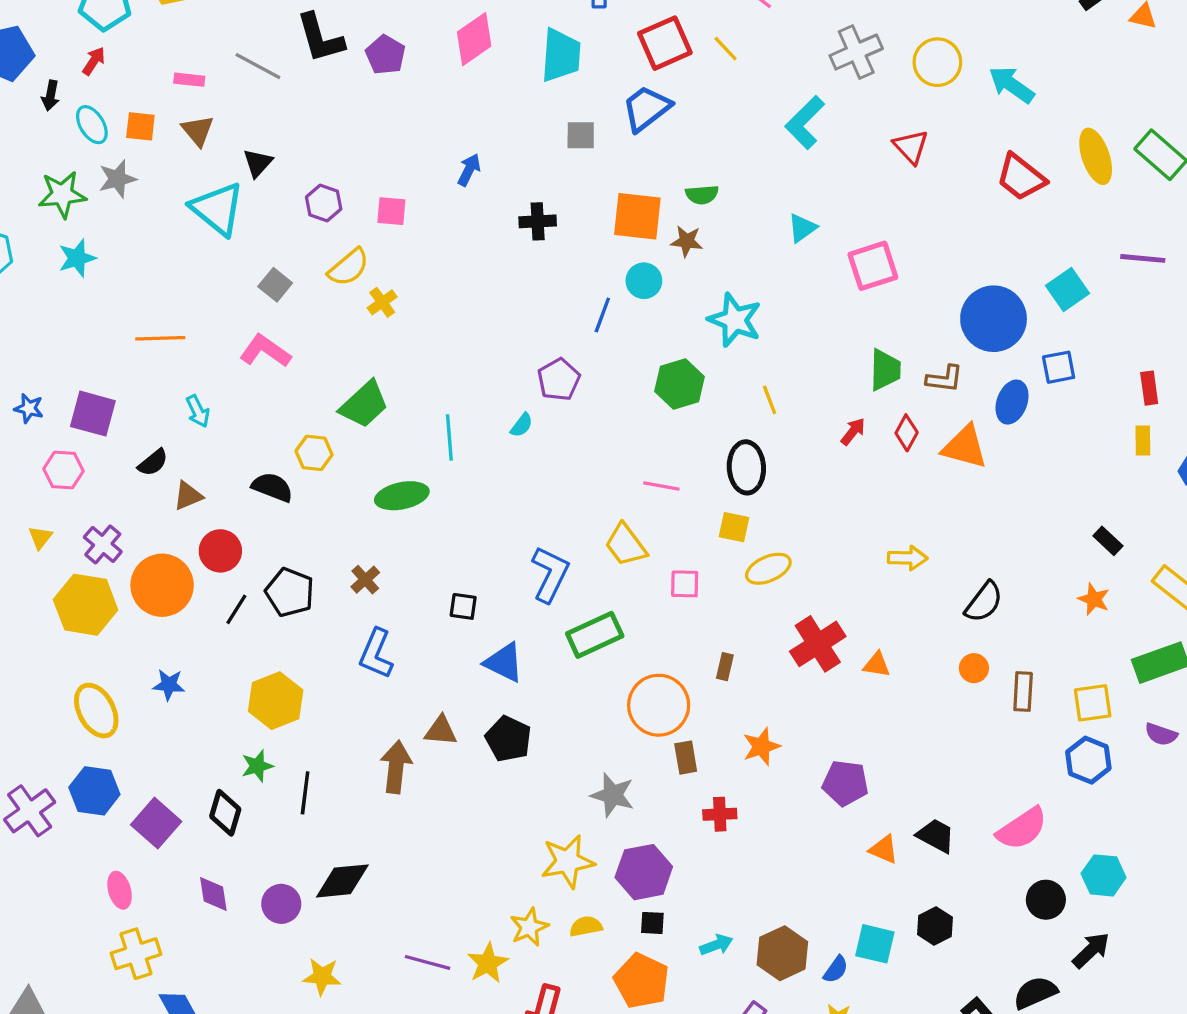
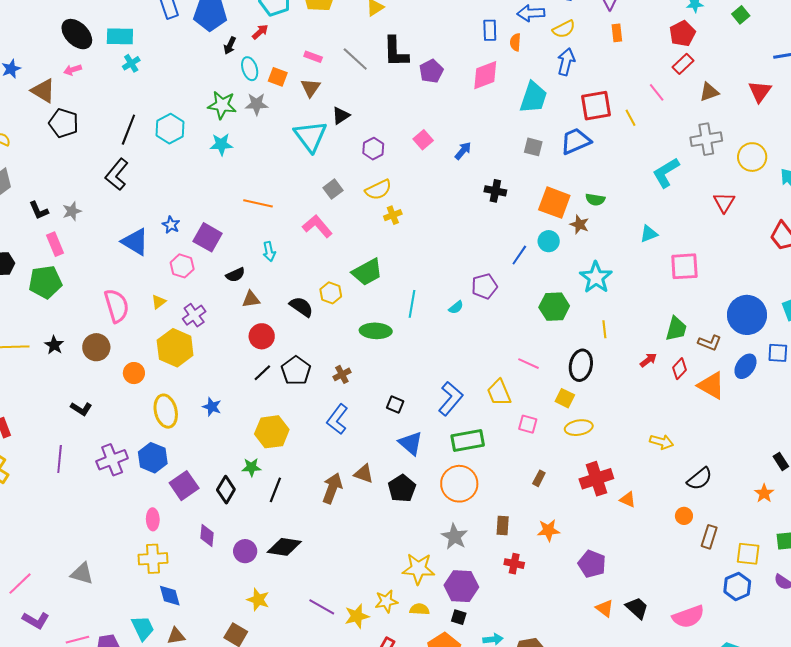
pink square: (391, 211) -> (423, 140), moved, turned 30
orange circle: (162, 585) -> (134, 373), moved, size x0.6
orange circle: (659, 705) -> (459, 484), moved

